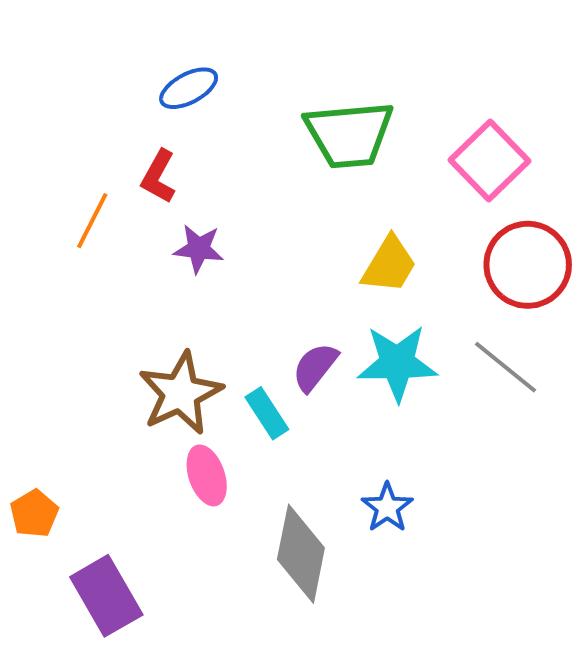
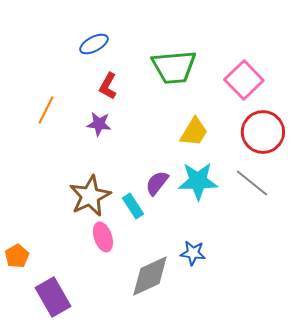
red L-shape: (159, 176) -> (108, 86), moved
blue star: (387, 508) -> (193, 253), turned -30
gray diamond: (301, 554) -> (150, 276), turned 54

